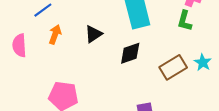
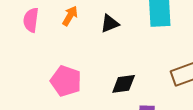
black diamond: (130, 53) -> (124, 84), moved

